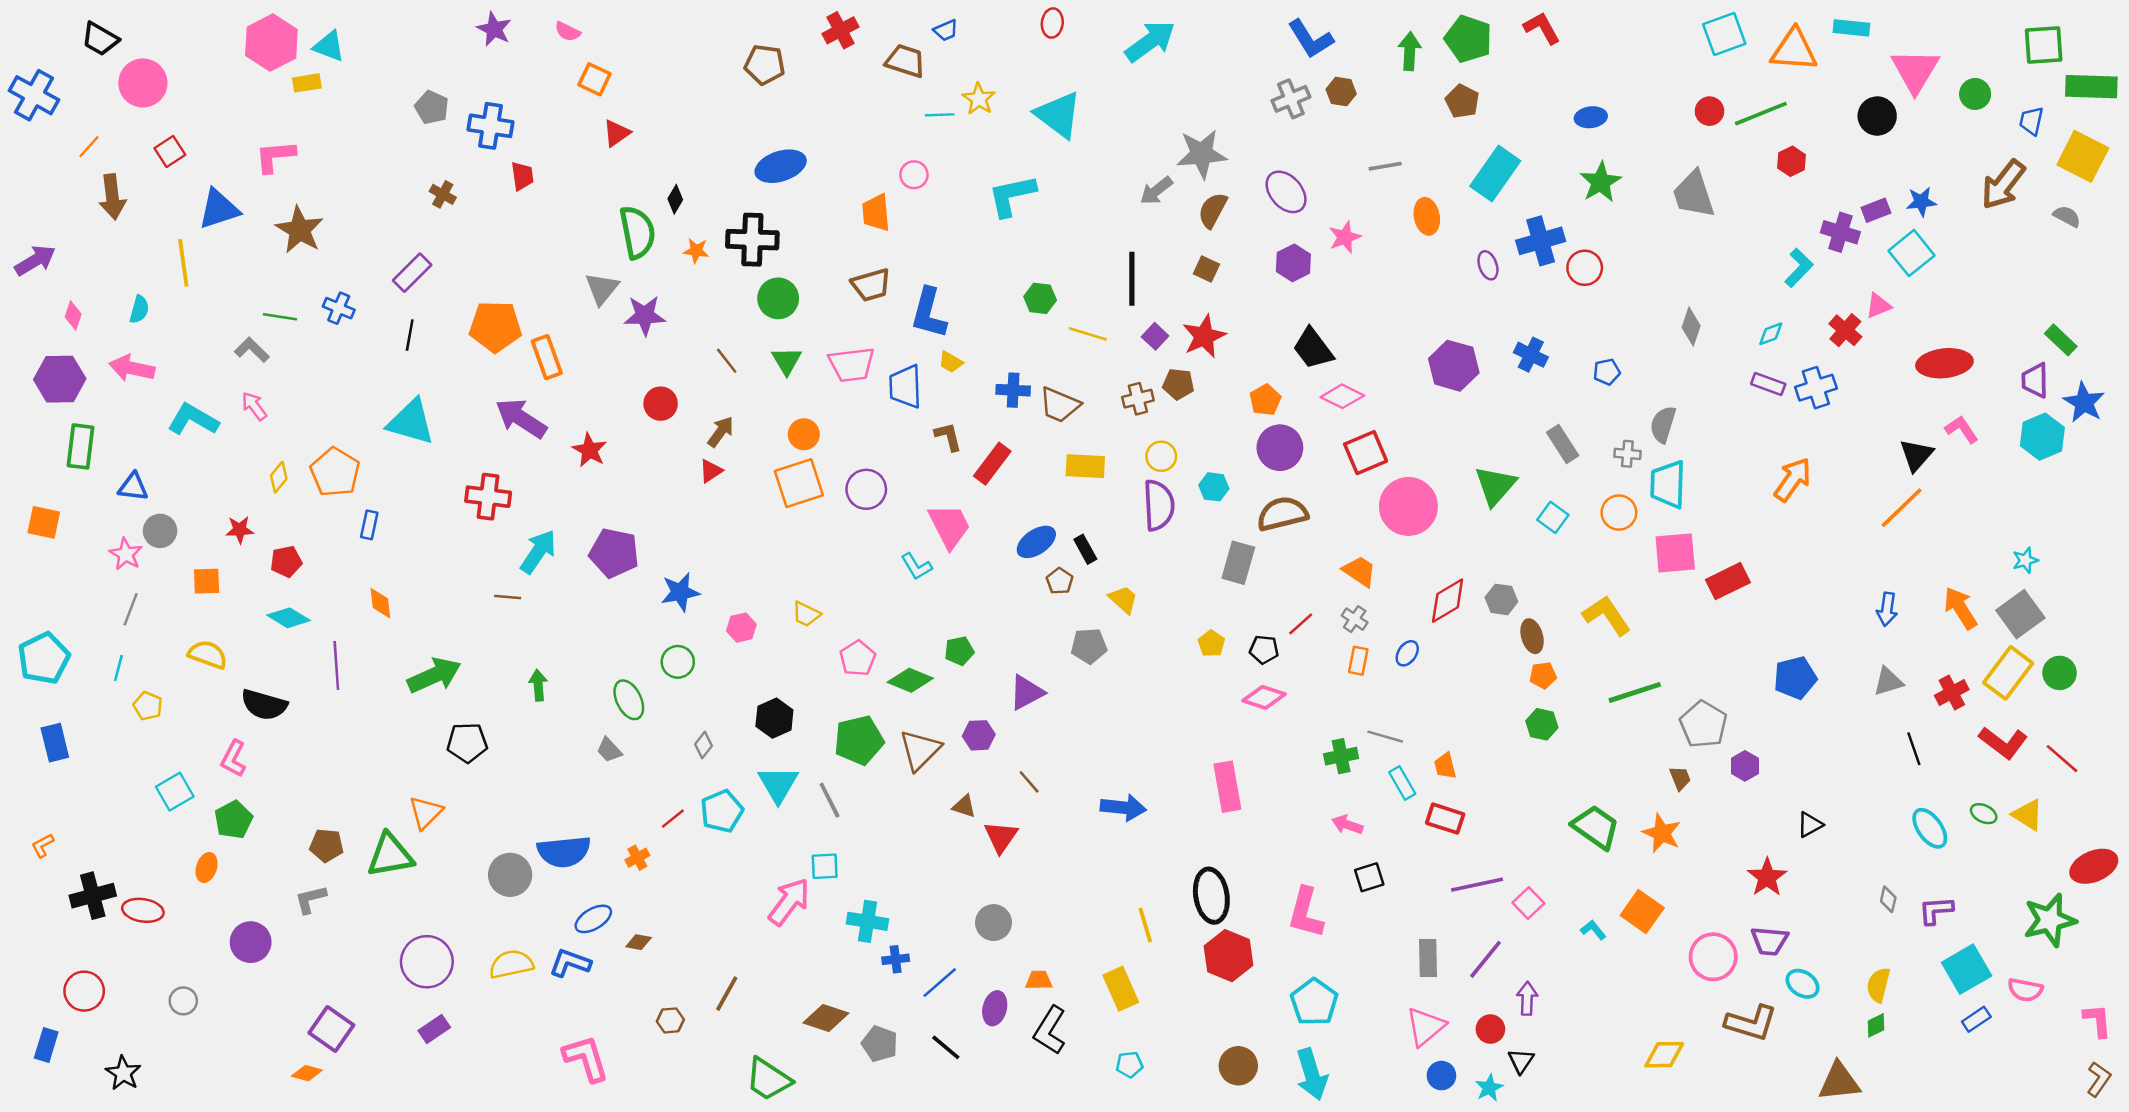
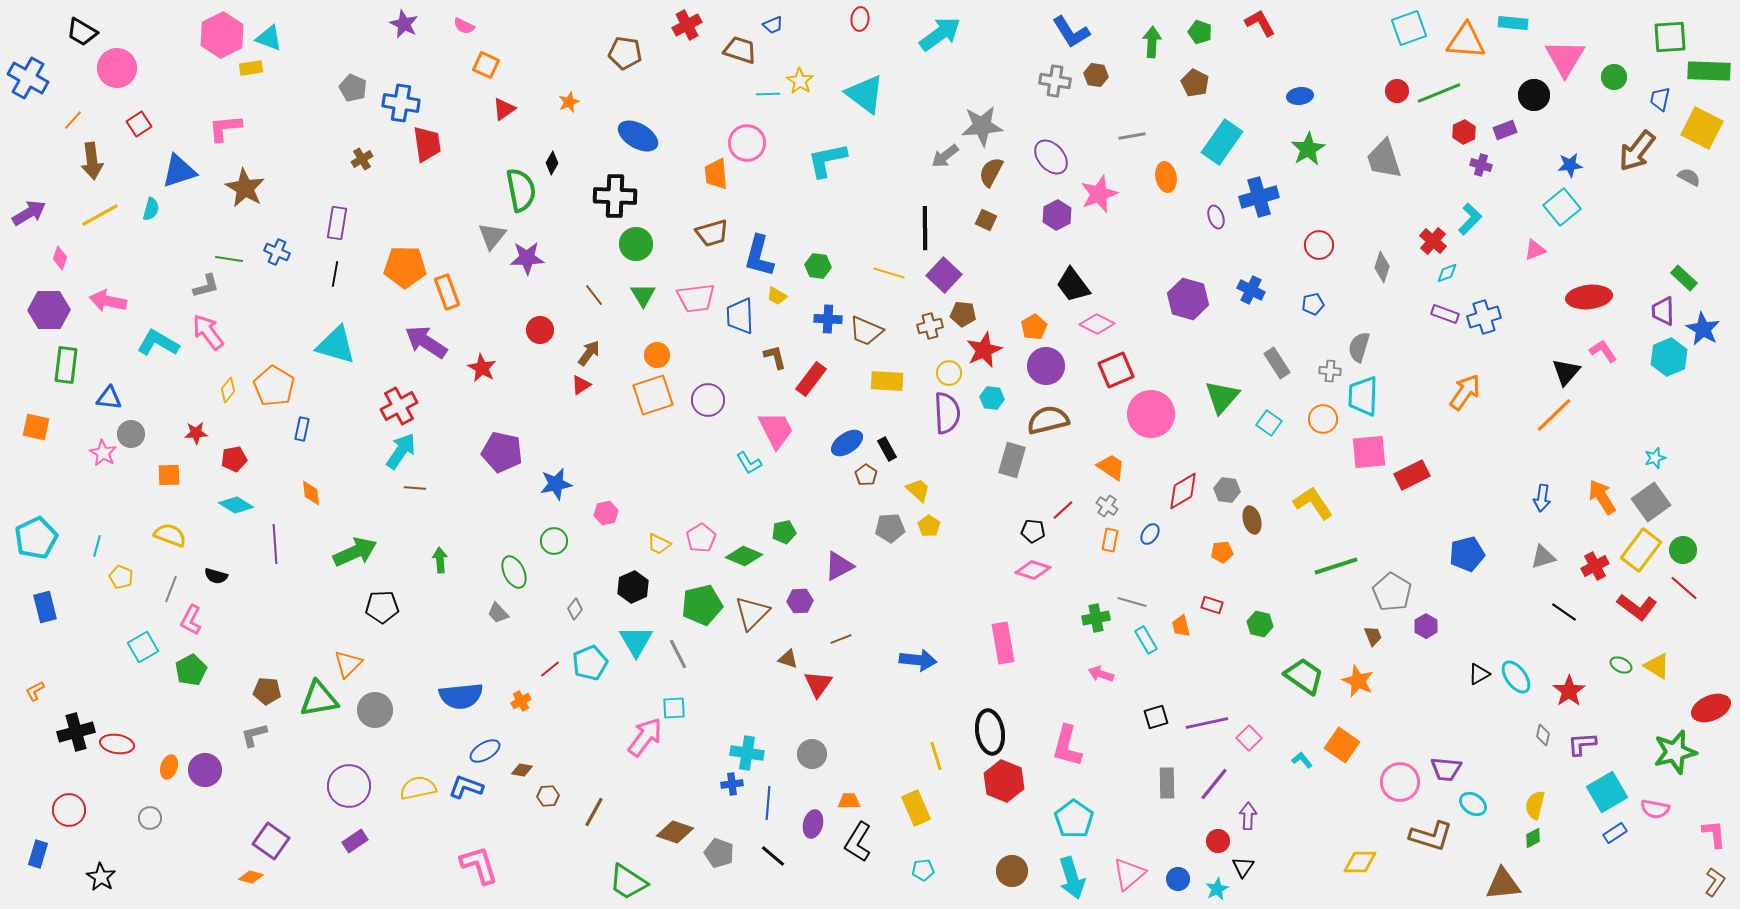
green pentagon: (1468, 39) -> (1200, 32), size x0.6
gray cross: (1291, 99) -> (1055, 81), turned 32
blue ellipse: (781, 166) -> (638, 136), turned 48
pink circle: (914, 175) -> (747, 143), size x1.6
red trapezoid: (522, 176) -> (427, 144), size x1.5
brown cross: (443, 194) -> (362, 159), turned 30
purple rectangle: (1876, 210) -> (1505, 130), moved
purple cross: (1840, 232) -> (1481, 165), moved, size x0.7
pink star: (1345, 237) -> (1099, 194), size x1.4
orange star: (696, 251) -> (569, 102), moved, turned -30
yellow line: (183, 263) -> (100, 215), moved, turned 69
red circle: (1585, 268) -> (1319, 245), moved
purple rectangle: (412, 273) -> (337, 223), turned -36
green hexagon: (1040, 298) -> (818, 266), moved
cyan semicircle: (139, 309) -> (151, 209), moved
red cross: (1845, 330) -> (1433, 241), moved
purple square: (1155, 336) -> (944, 275), size x1.6
red star: (1204, 336) -> (984, 350), moved
gray L-shape: (252, 350) -> (206, 286), turned 120
pink arrow: (254, 406) -> (208, 332), size x1.5
red cross: (488, 497) -> (399, 406), turned -36
cyan arrow: (538, 552) -> (401, 451), moved
gray line: (131, 609) -> (171, 589), moved
yellow trapezoid: (806, 614) -> (659, 544), moved
yellow pentagon: (1211, 644) -> (929, 526), moved
orange pentagon: (1543, 675) -> (1222, 552), moved
black semicircle: (264, 705) -> (216, 576), size x0.6
green hexagon: (1542, 724) -> (1260, 624), moved
black line: (1914, 749) -> (1564, 612), turned -36
red line: (2062, 759) -> (1684, 588), moved
brown line: (1029, 782) -> (841, 639), turned -70
red rectangle: (1445, 819) -> (1212, 605), moved, size x0.7
cyan ellipse: (1930, 828) -> (1516, 677), moved
orange ellipse: (207, 867) -> (169, 767), moved
gray circle: (510, 875) -> (375, 710), moved
black square: (1369, 877) -> (1156, 717), moved
red star: (1767, 877) -> (1569, 691), moved
cyan cross: (867, 921) -> (747, 753), moved
blue line: (940, 983) -> (768, 803), turned -44
brown hexagon: (670, 1020) -> (548, 796), moved
pink triangle: (1426, 1027) -> (1129, 874), moved

